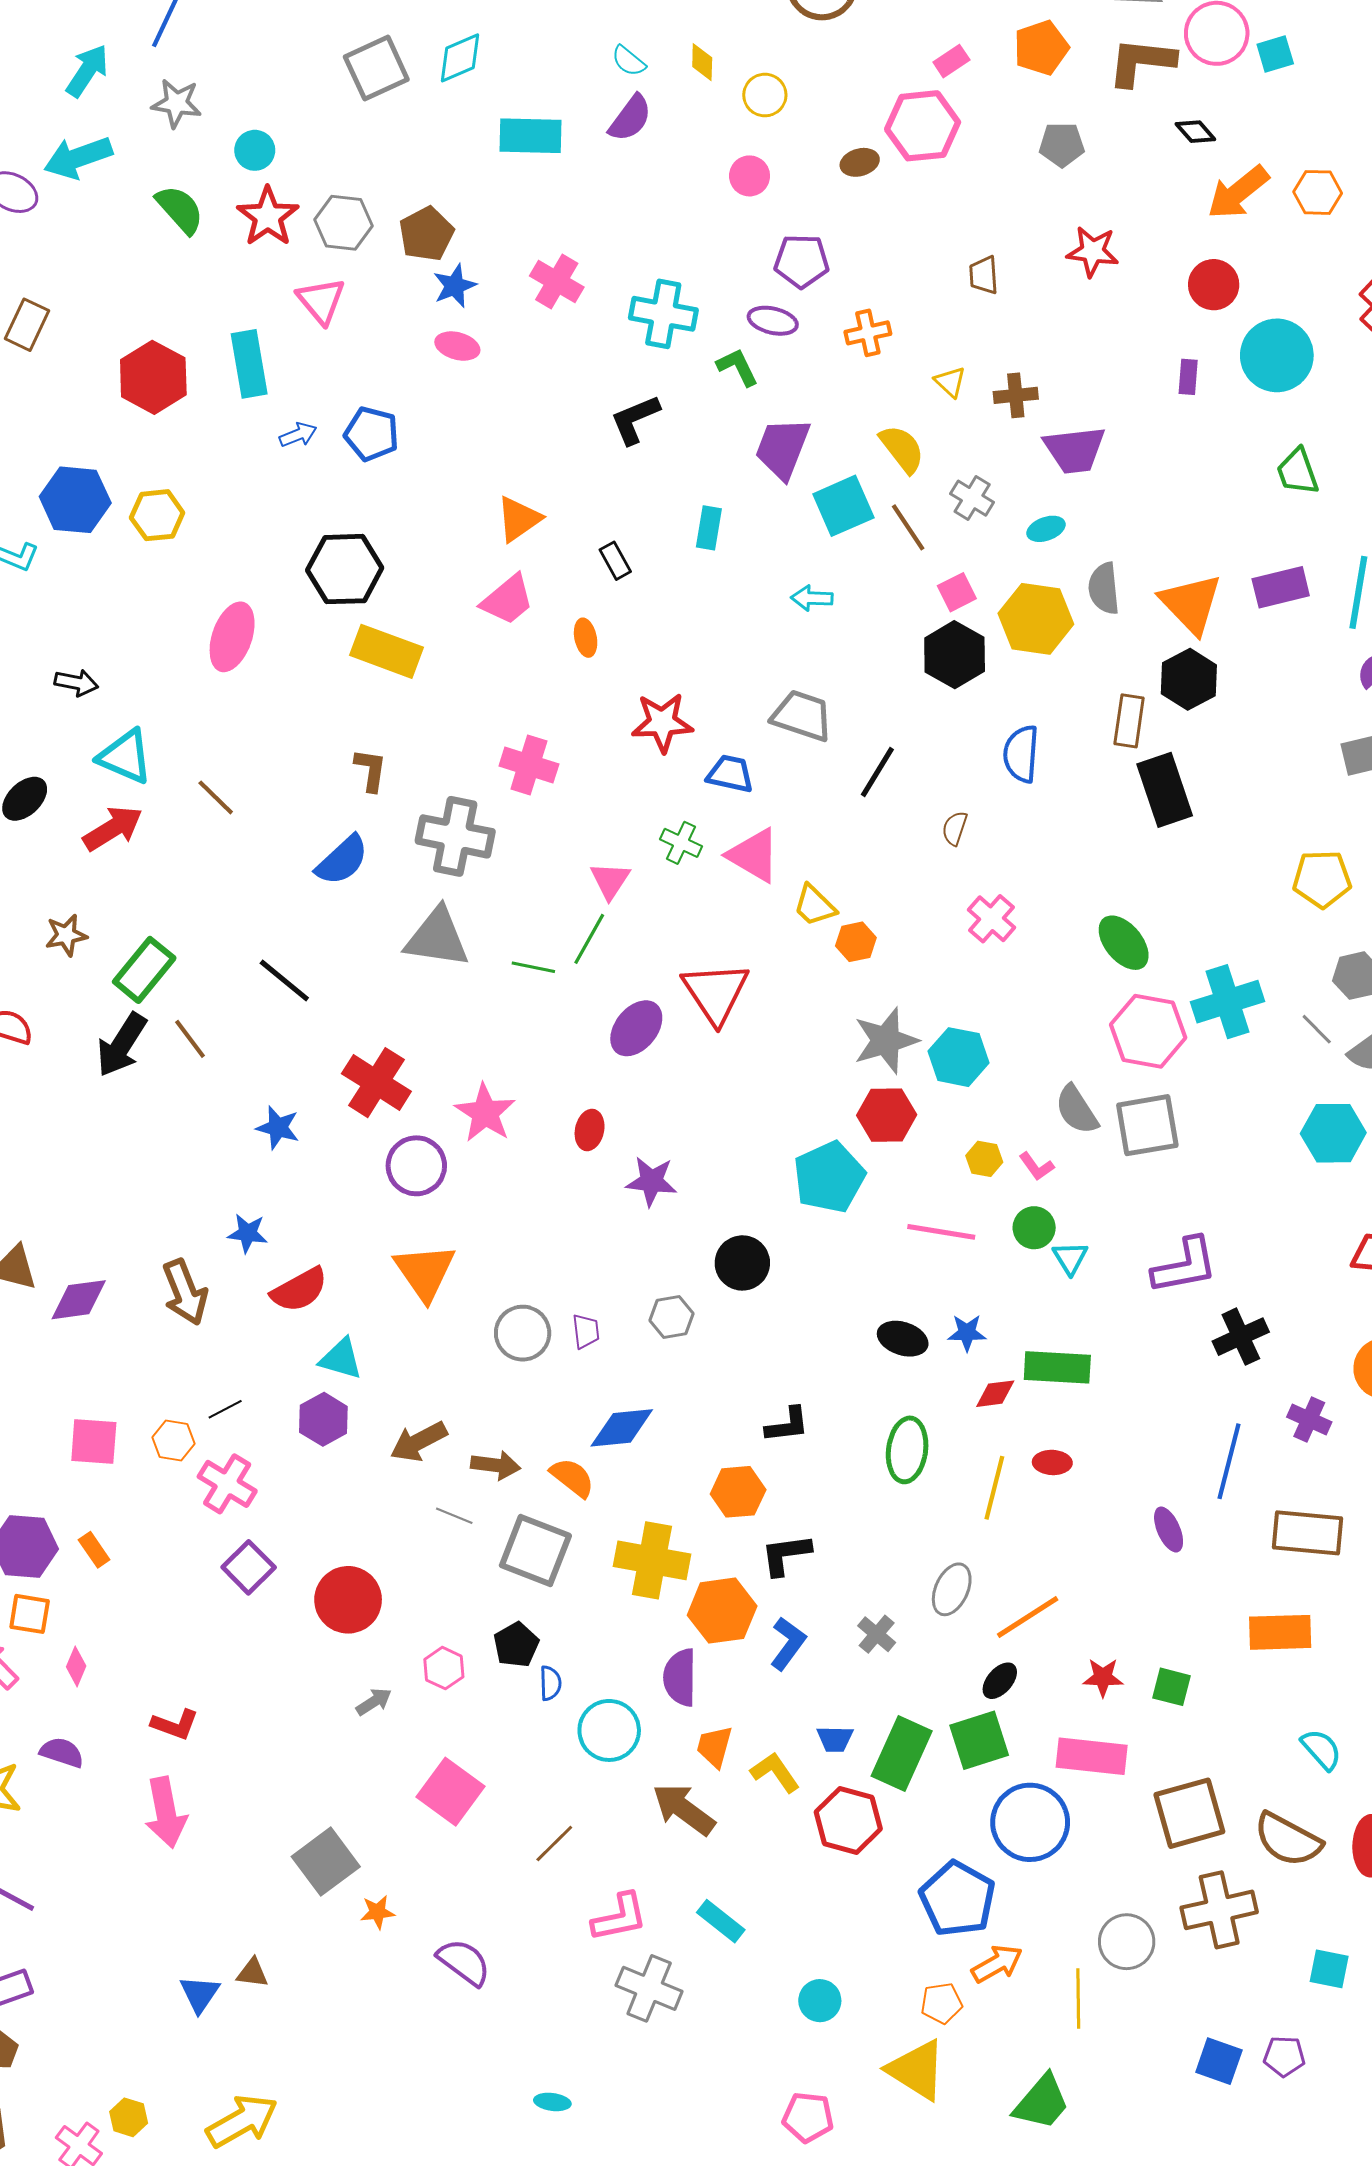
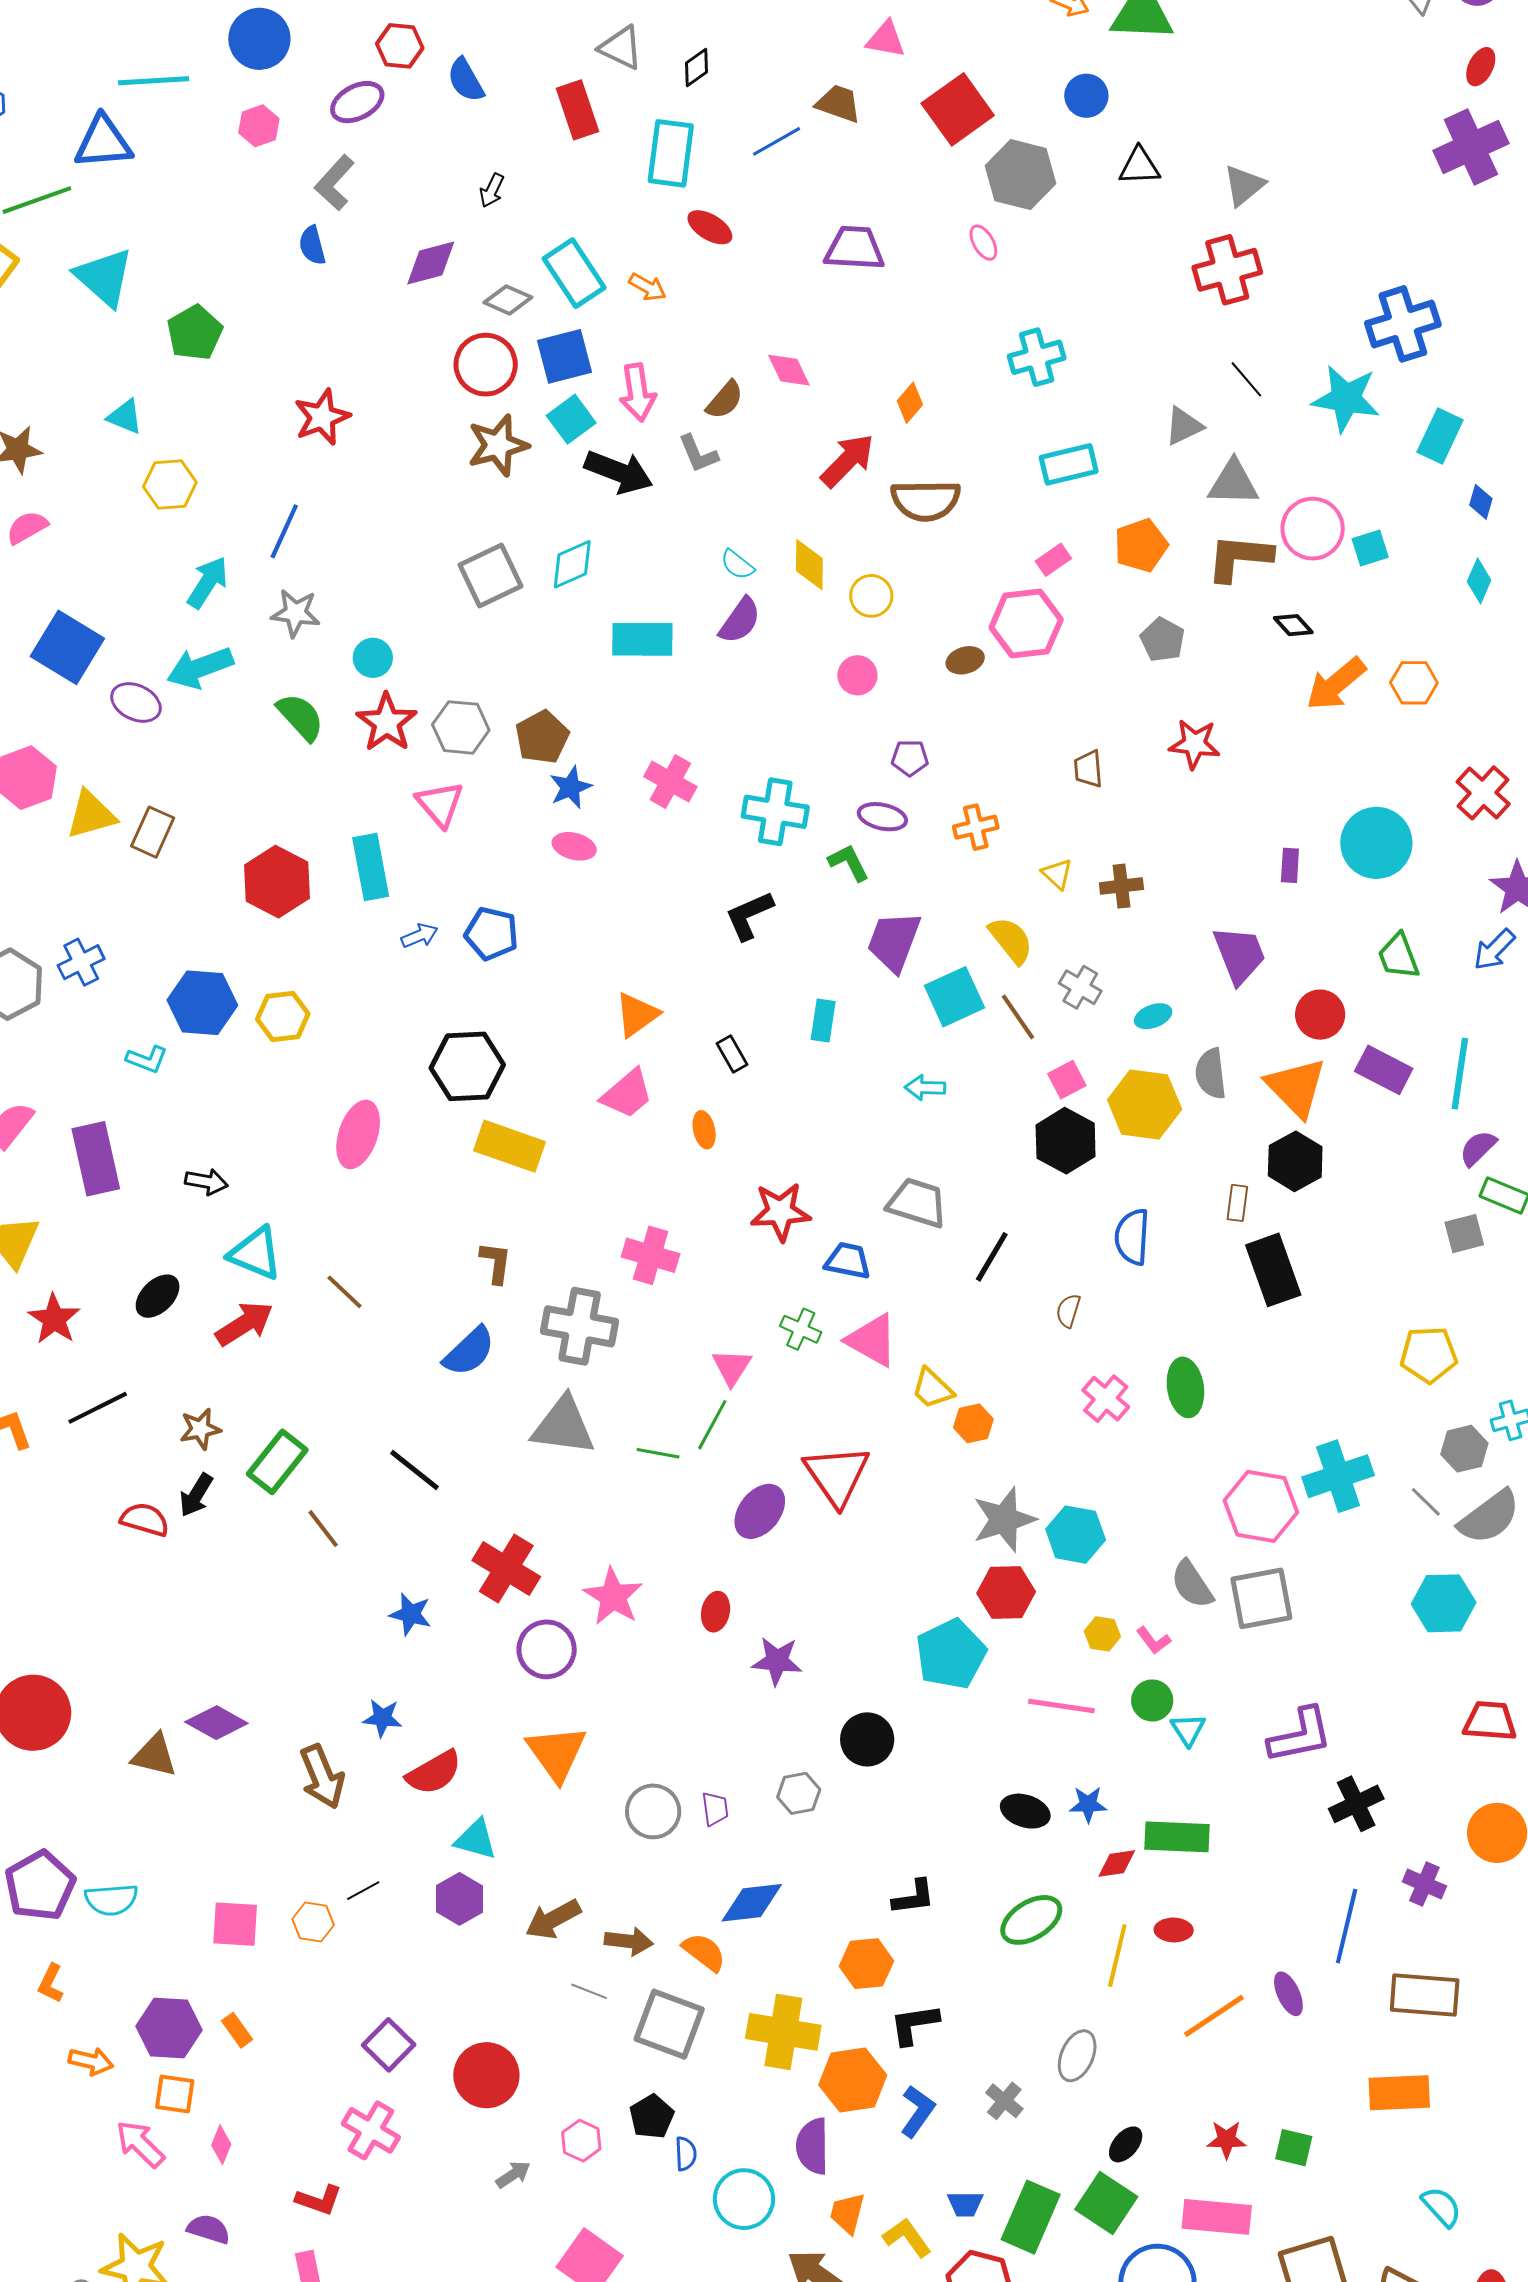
yellow diamond: (702, 62) -> (809, 565), size x1.4
gray pentagon: (1062, 145) -> (1163, 640), turned 30
purple pentagon: (802, 261) -> (910, 758), size x0.7
red circle: (1214, 285) -> (1320, 1015), moved
purple trapezoid: (1075, 450) -> (1239, 955), moved, turned -104
purple rectangle: (1281, 587) -> (1384, 1070), turned 42
brown rectangle: (1129, 721) -> (1237, 1203), size x0.7
green ellipse: (1124, 943) -> (1185, 1387), moved, turned 32
black arrow: (122, 1045) -> (196, 1495), moved, size x0.7
purple diamond: (79, 1300) -> (216, 1723), moved, turned 38
green ellipse: (907, 1450) -> (1031, 1920), turned 52
pink cross: (227, 1484) -> (371, 2130), moved
orange line: (1028, 1617) -> (1214, 2016), moved
green square: (979, 1740) -> (1106, 2203), turned -38

